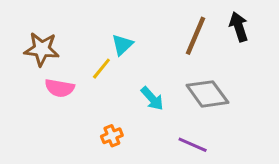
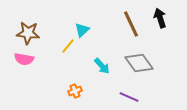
brown line: (196, 36) -> (131, 24), turned -48
pink semicircle: (60, 88) -> (24, 59), moved

